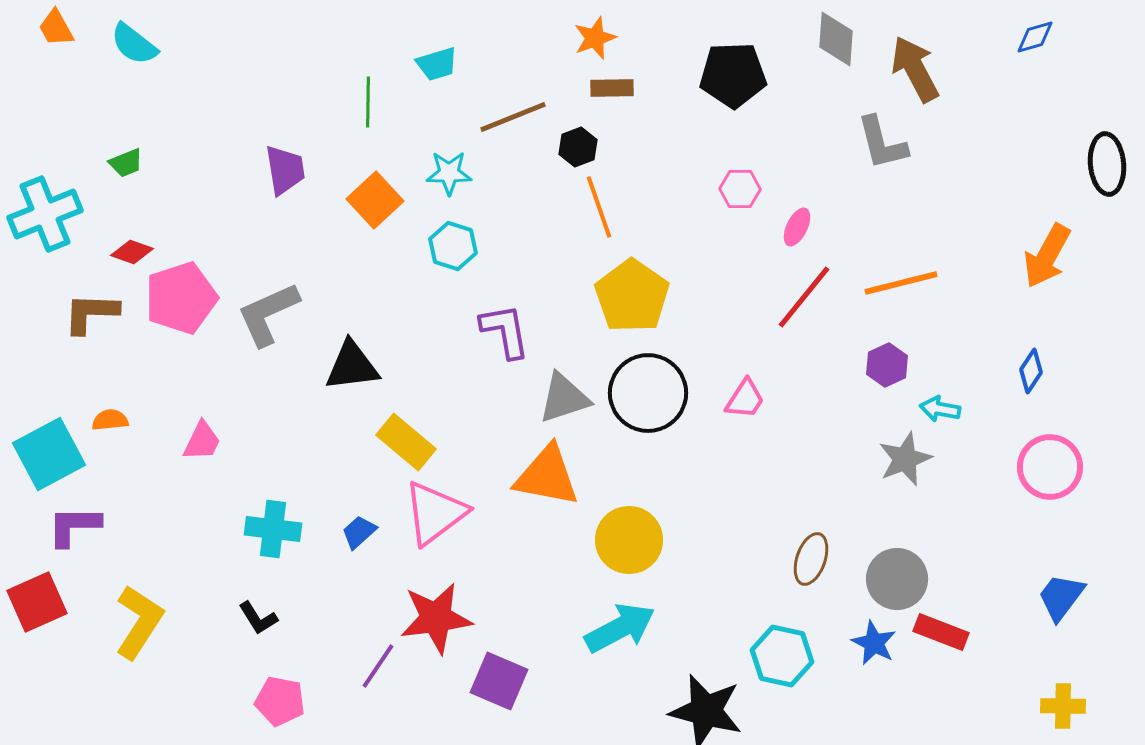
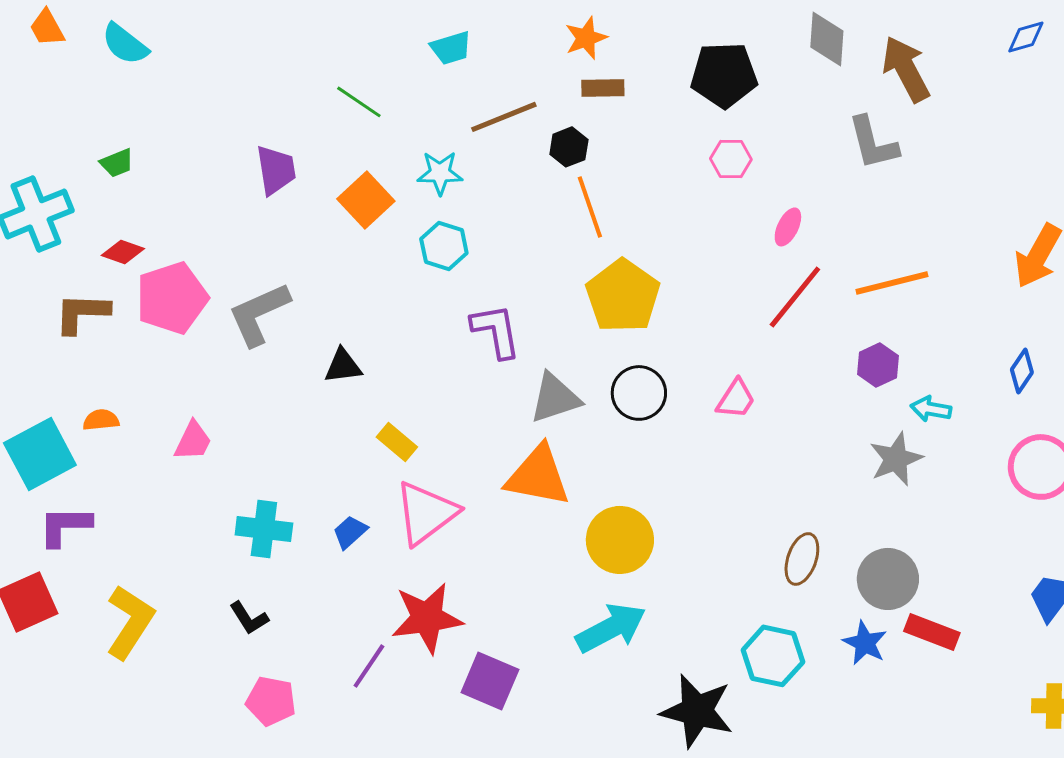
cyan trapezoid: (437, 64) -> (451, 48), moved
green line: (368, 102) -> (359, 102), turned -57
pink hexagon: (740, 189) -> (731, 159), moved
black triangle: (352, 366) -> (343, 366), size x0.7
black circle: (648, 393) -> (639, 393), size x0.7
yellow rectangle: (406, 442) -> (397, 442), size x0.7

